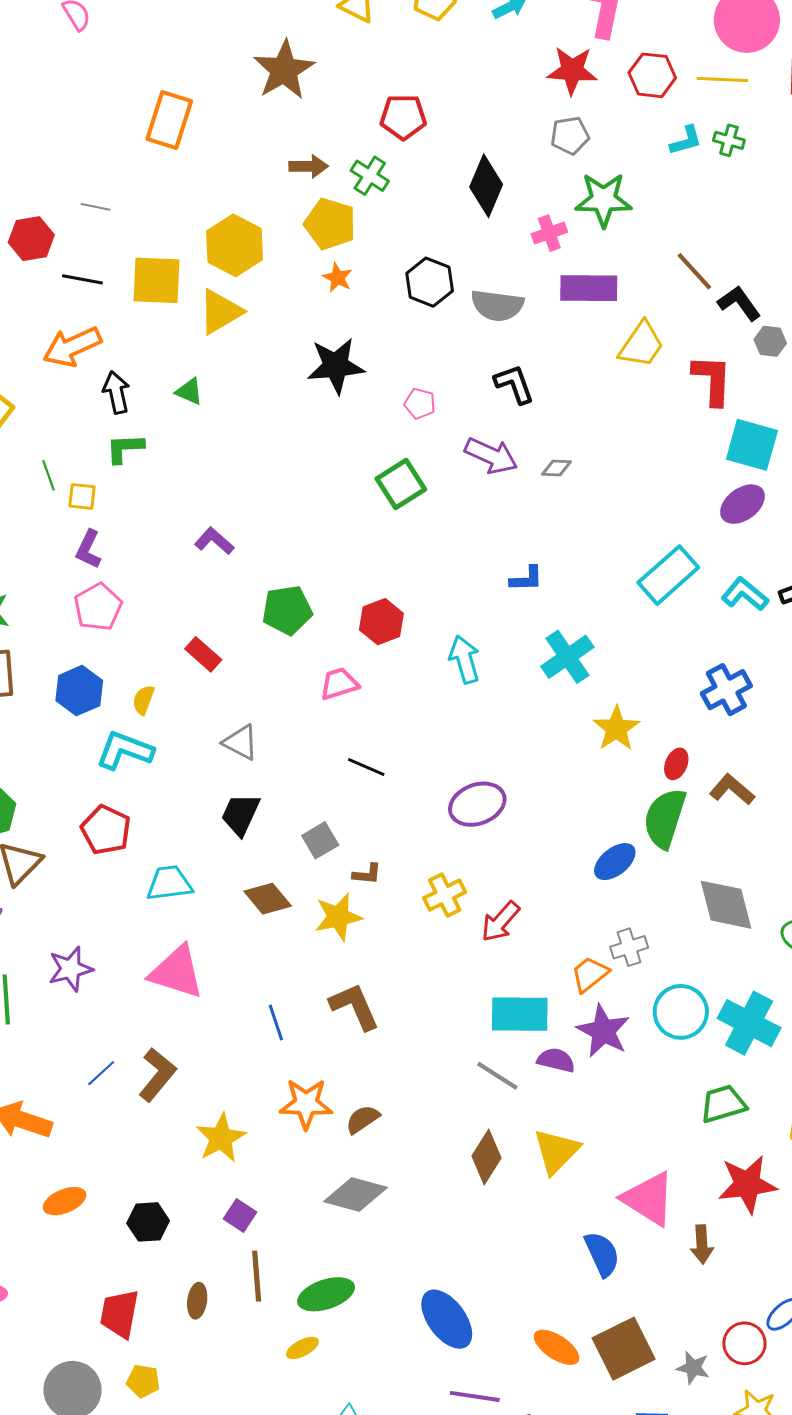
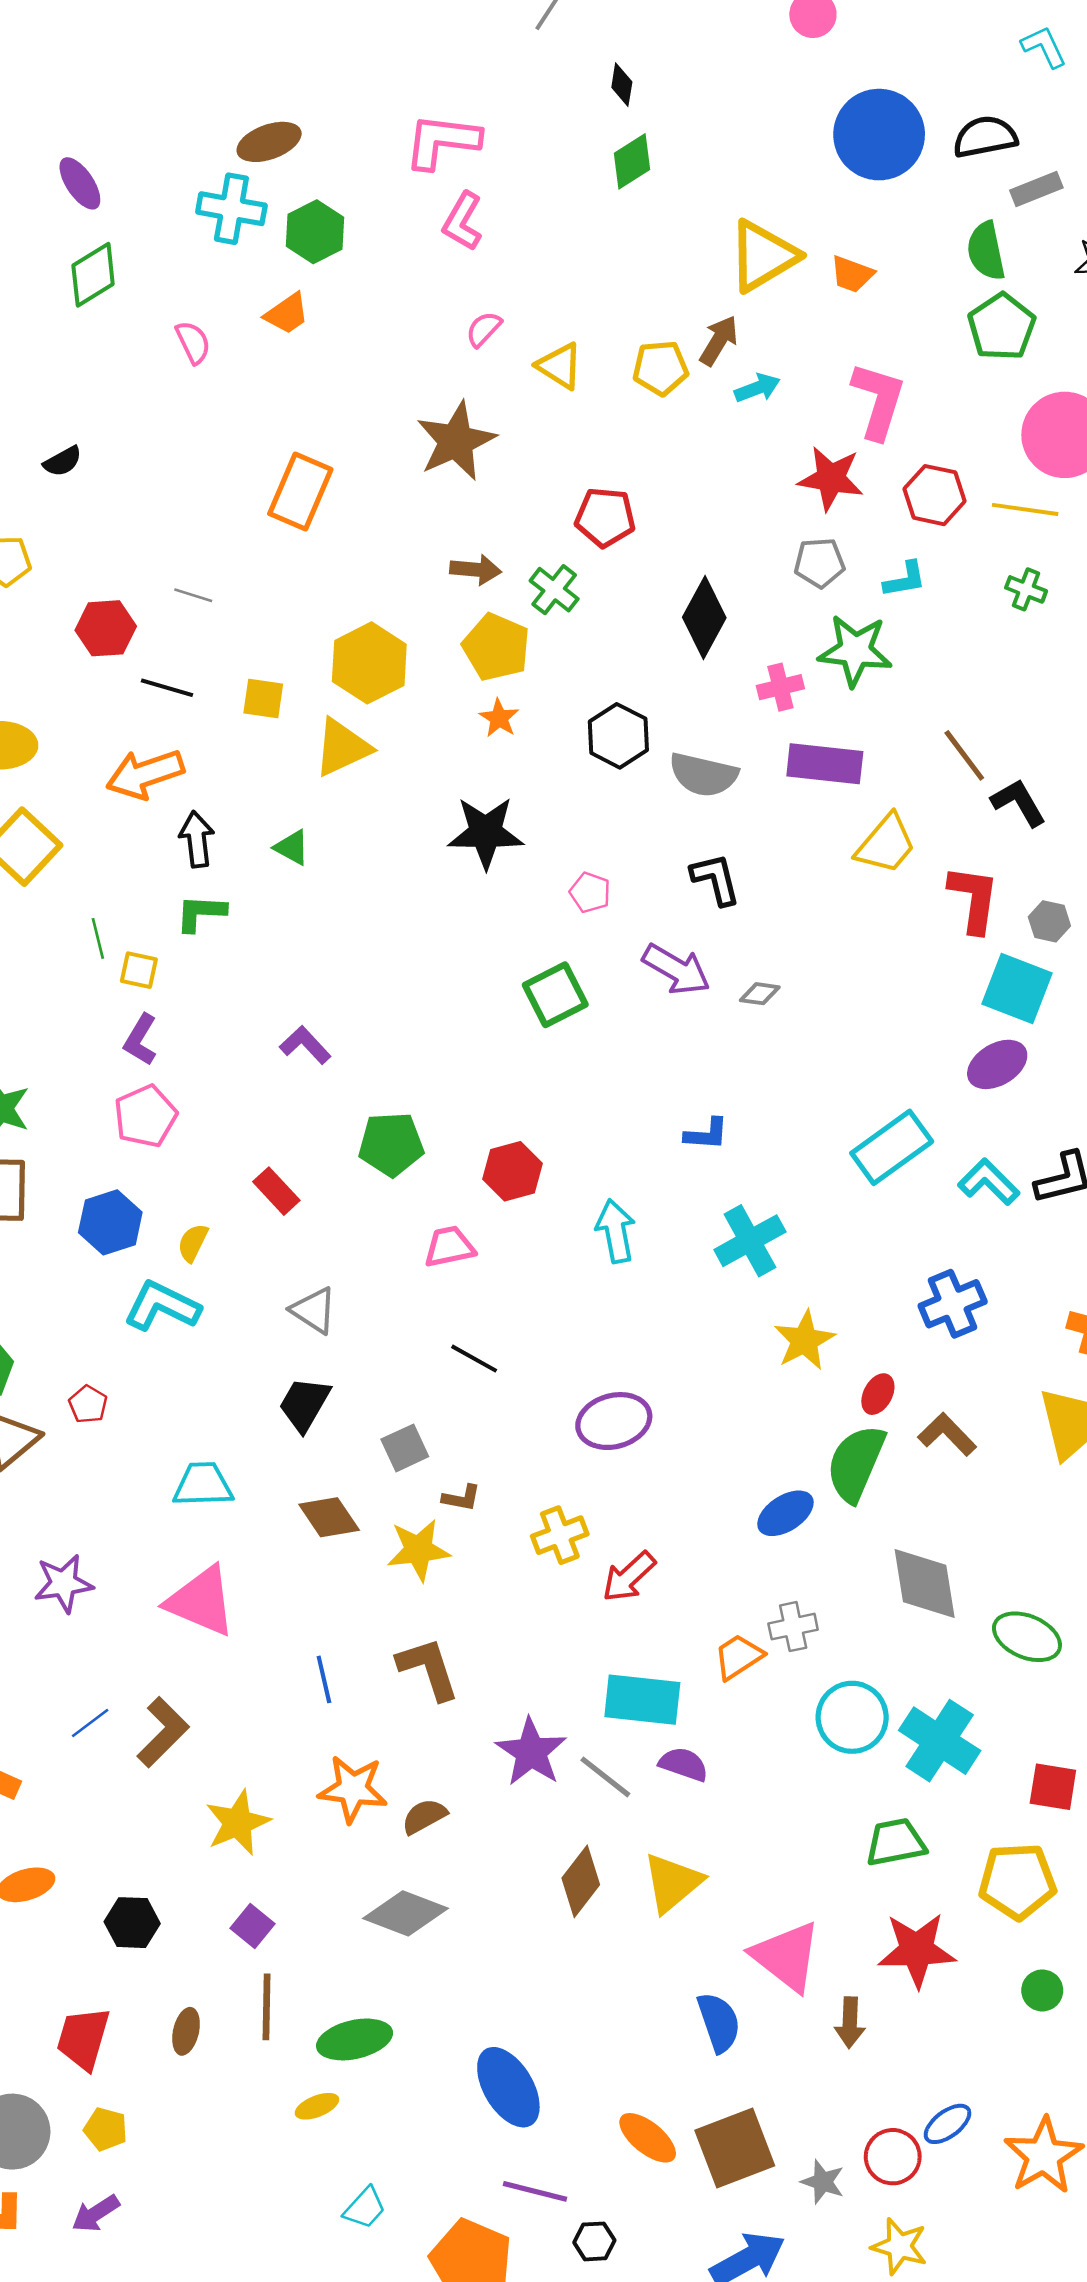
cyan L-shape: (686, 140) -> (905, 579), moved
yellow square: (156, 280) -> (263, 699), size x0.6
gray hexagon: (770, 341) -> (1049, 921), moved
red pentagon: (106, 830) -> (88, 1404), moved, size x0.6
purple star: (603, 1031) -> (531, 1752), moved

